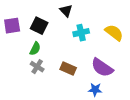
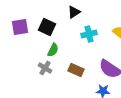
black triangle: (66, 11) -> (74, 12), turned 40
green semicircle: (35, 49) -> (53, 50), moved

